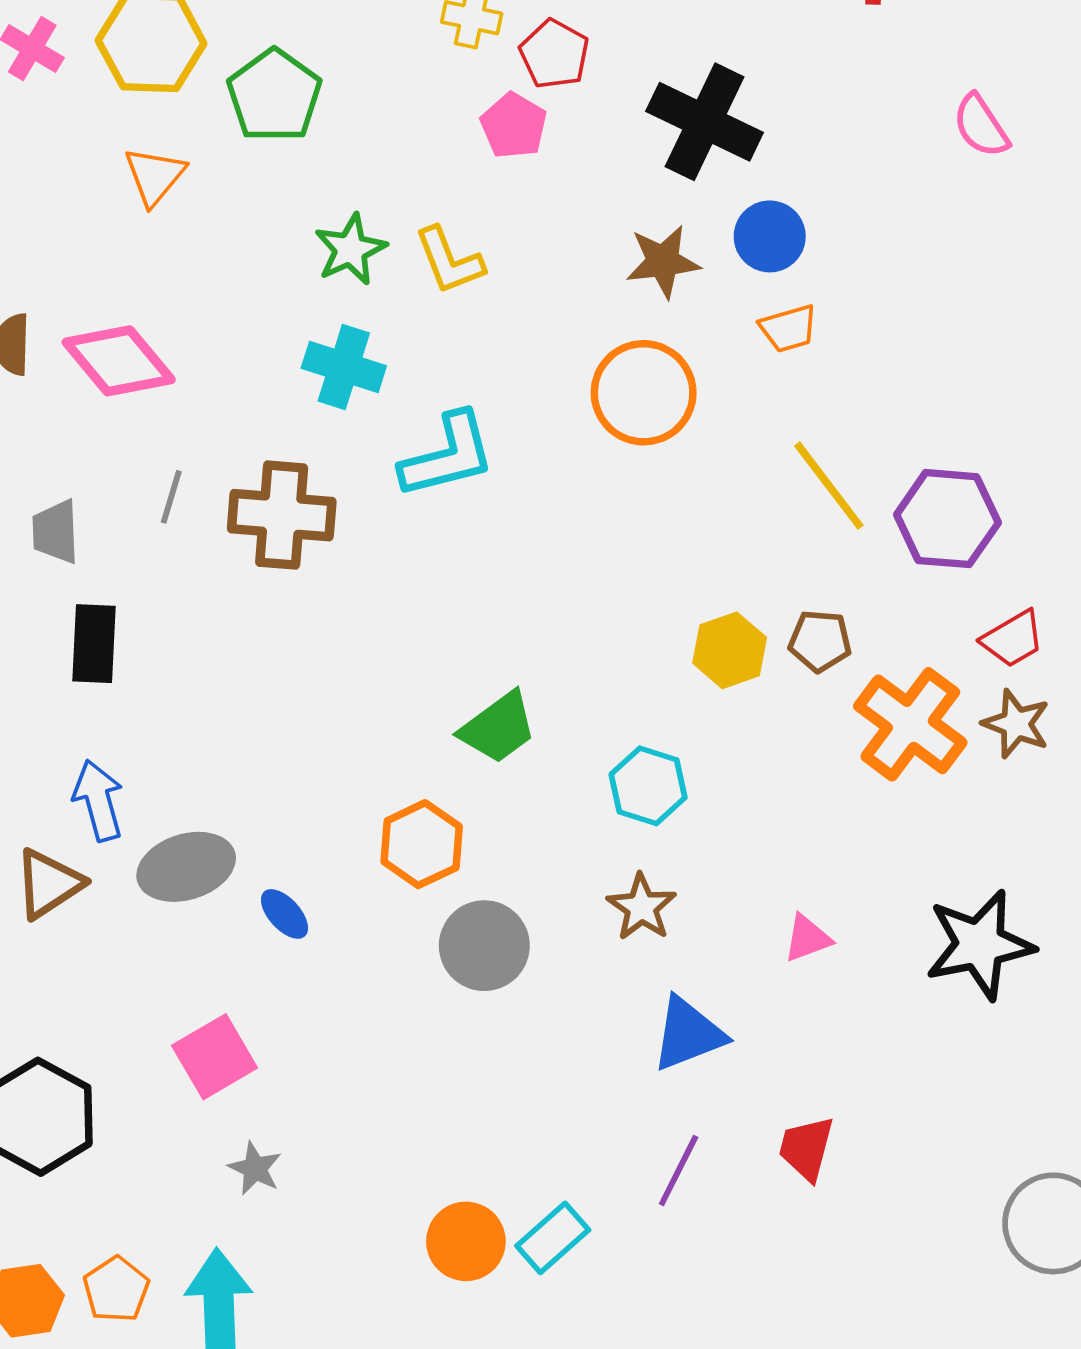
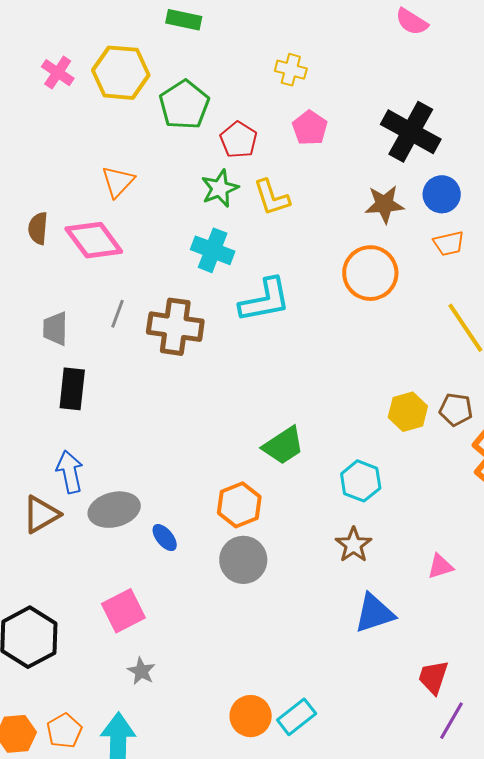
red pentagon: (554, 54) -> (239, 140), moved
orange triangle: (155, 176) -> (118, 182), moved
gray circle: (484, 946) -> (243, 560), moved
purple line: (679, 1170) -> (451, 721), moved

